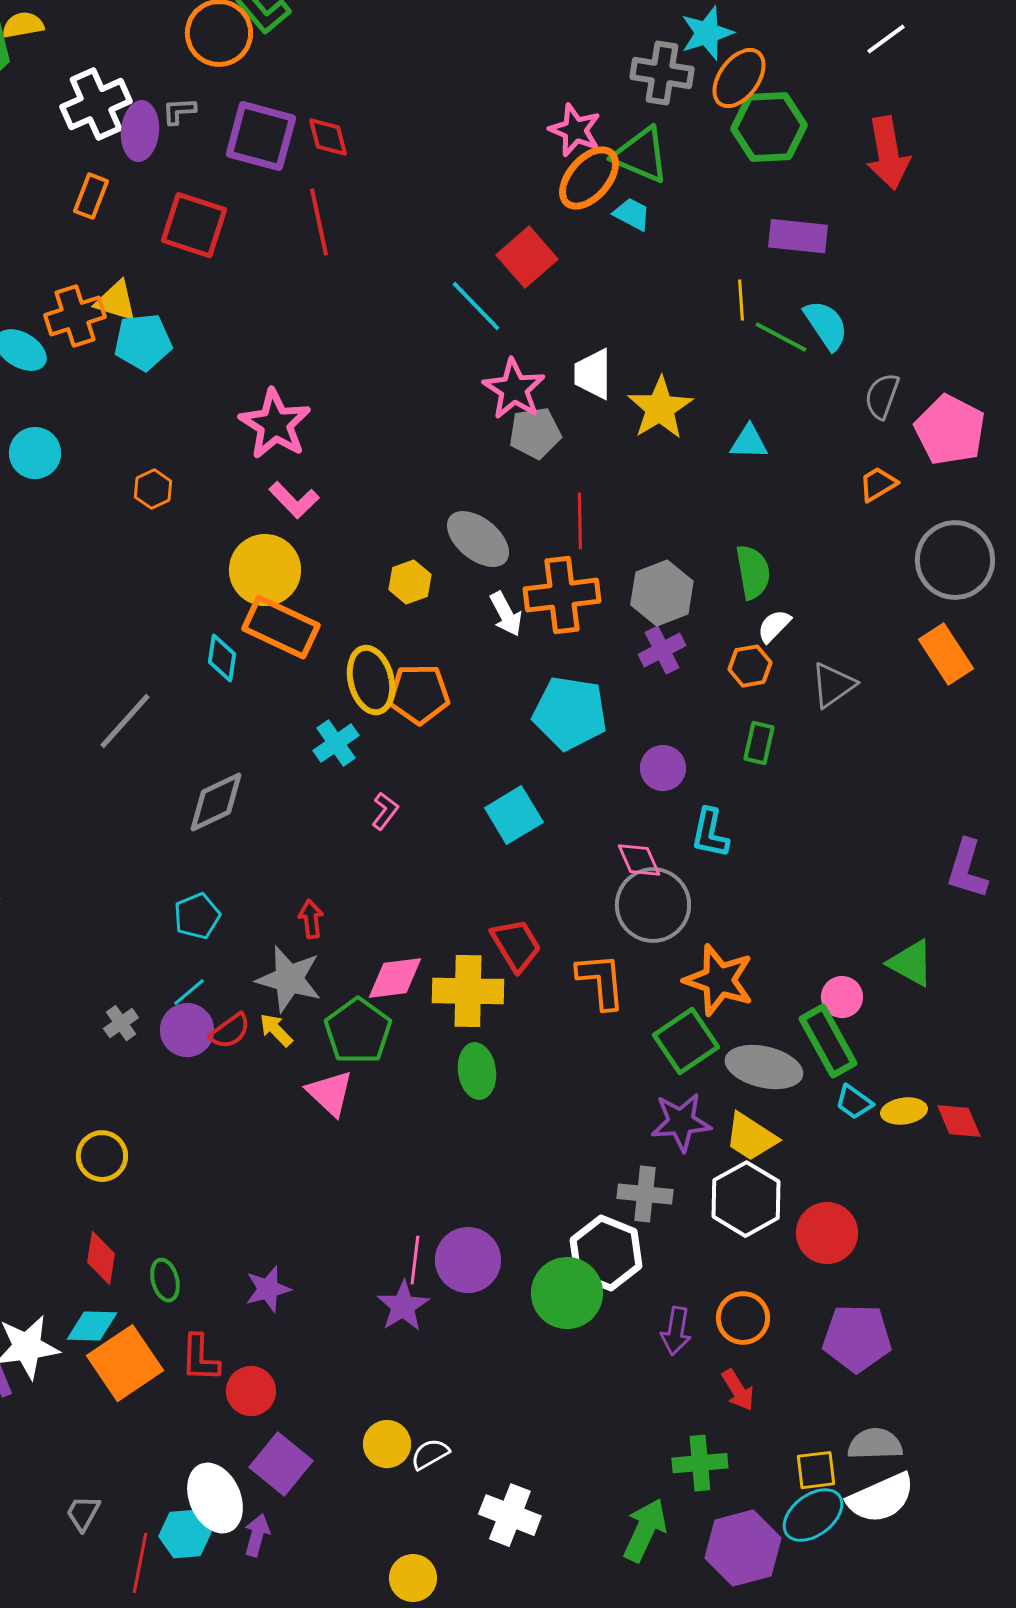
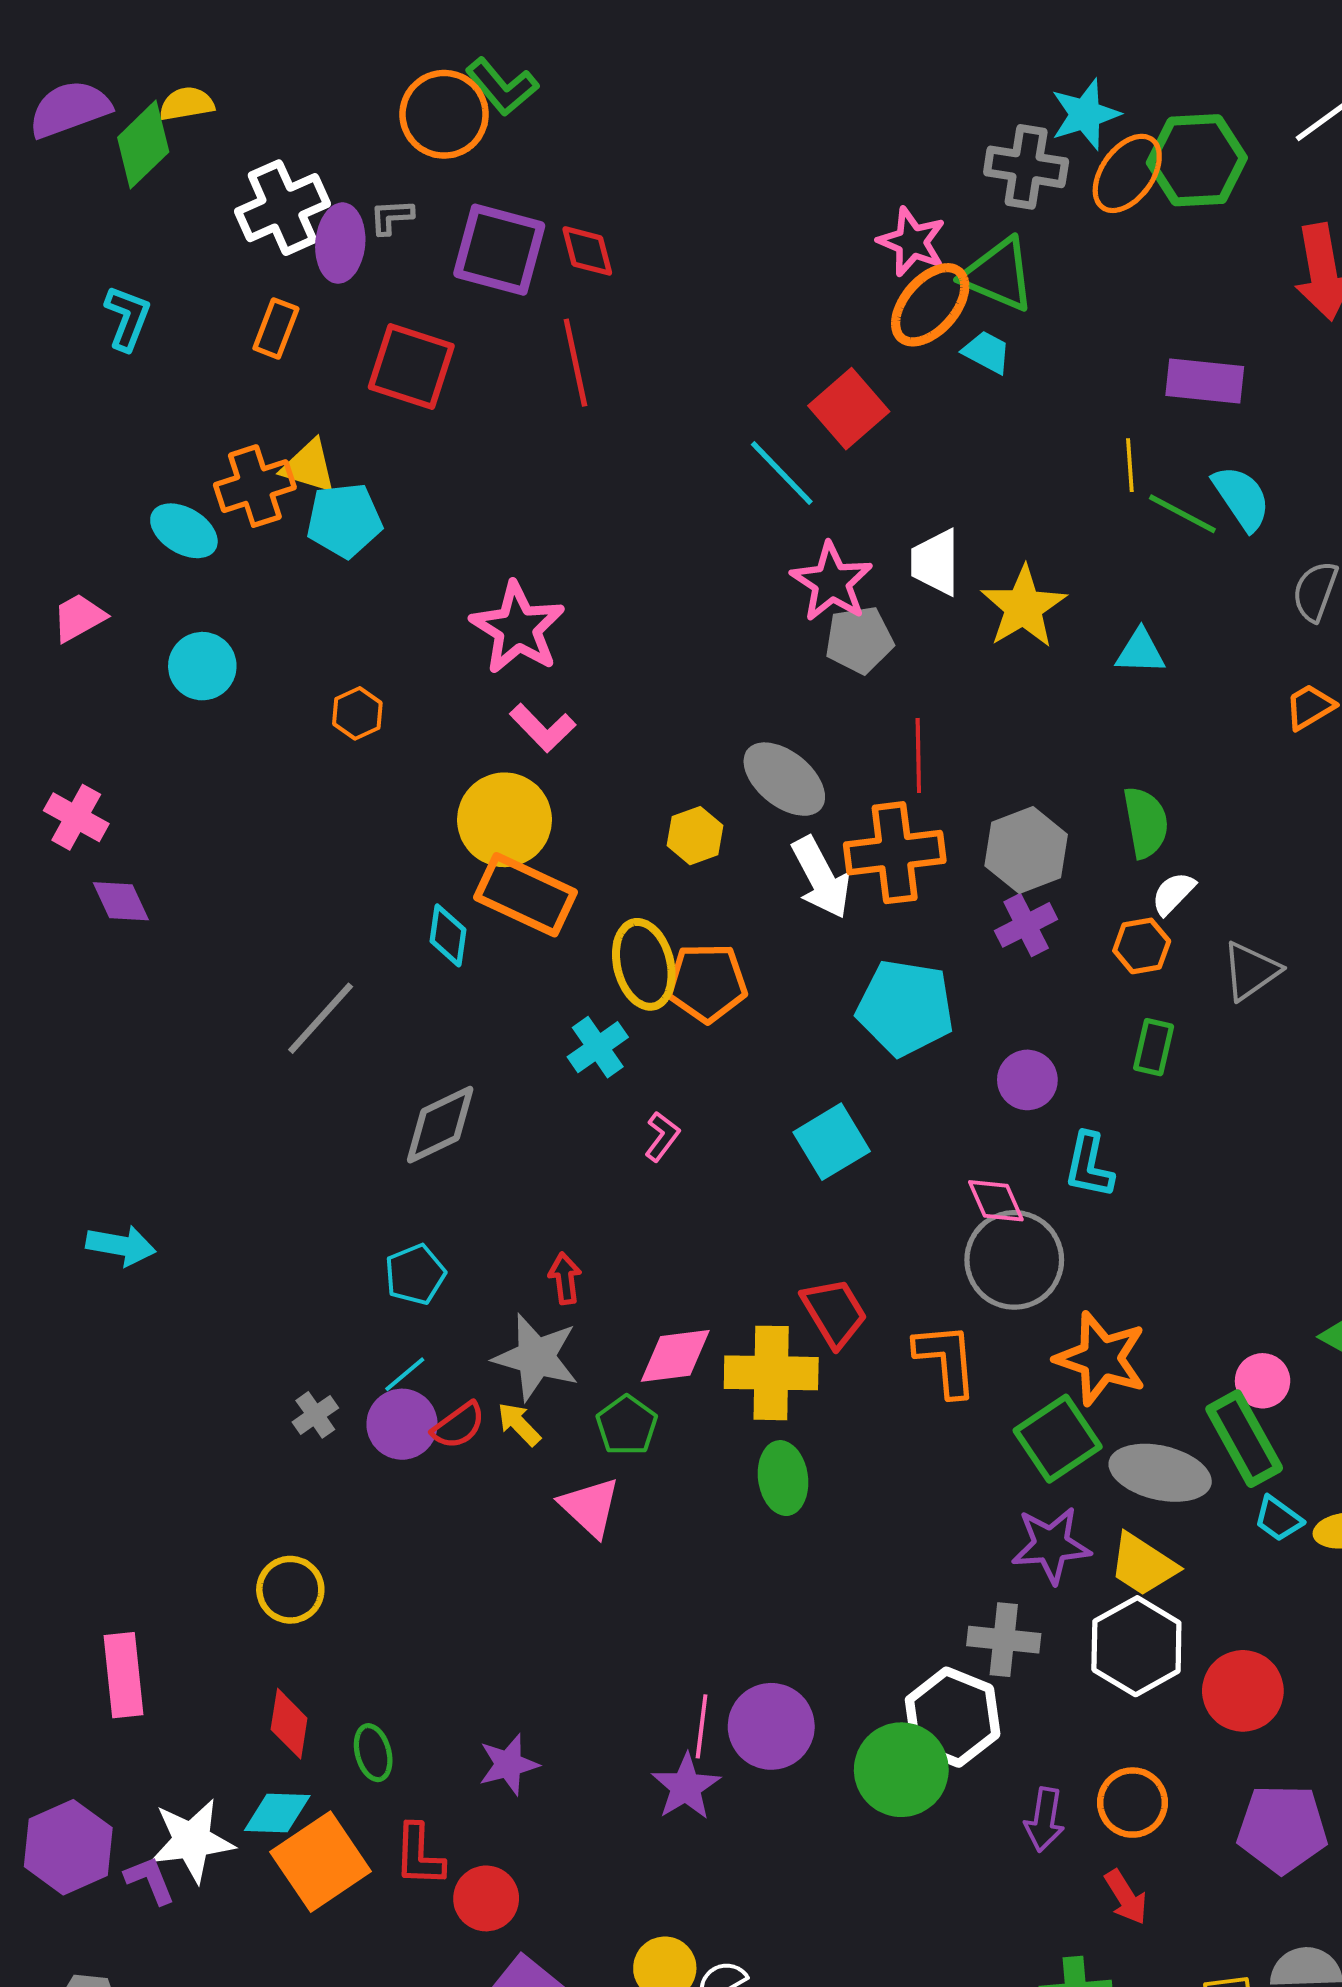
green hexagon: (769, 127) -> (1197, 160), moved
white arrow: (506, 614) -> (821, 878), size x1.4
green pentagon: (358, 1031) -> (627, 1425), size x0.7

